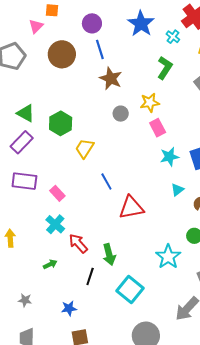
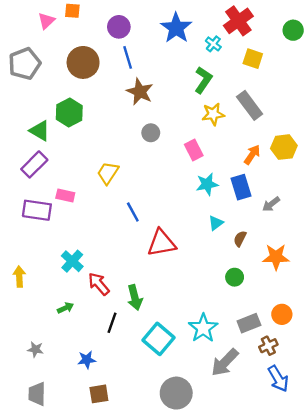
pink triangle: (36, 26) -> (46, 21), moved
yellow star: (150, 103) -> (213, 114), moved
green hexagon: (61, 123) -> (69, 112), moved
pink rectangle: (57, 193) -> (65, 196), moved, turned -35
cyan star: (168, 257) -> (203, 328), moved

